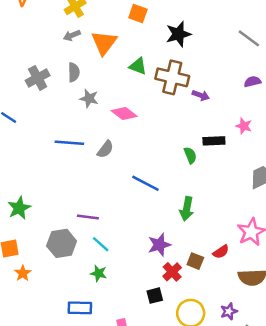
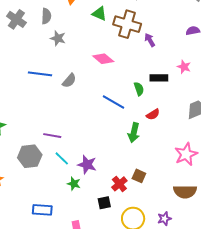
gray cross: (38, 78) -> (16, 19), turned -30
purple arrow: (201, 95) -> (150, 40), turned -144
pink diamond: (124, 114) -> (103, 59), moved
blue line: (145, 183) -> (113, 102), moved
purple star: (159, 245) -> (87, 165), moved, turned 30
red semicircle: (221, 252) -> (153, 114), moved
green star: (99, 273) -> (74, 184), moved

